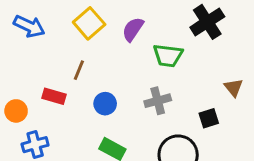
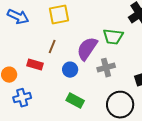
yellow square: (89, 23) -> (59, 15), turned 30
purple semicircle: (133, 29) -> (87, 49), moved, size x1.4

